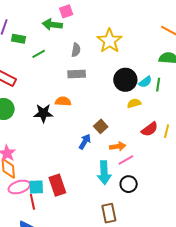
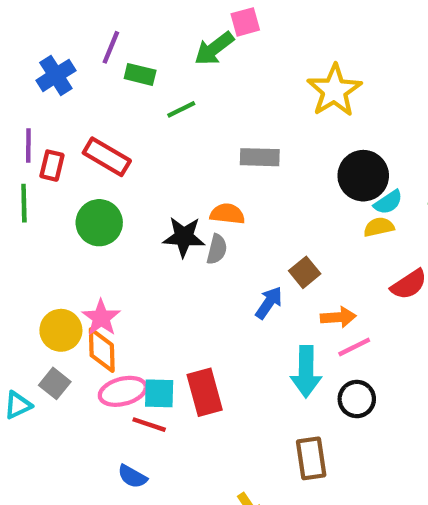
green arrow: (52, 25) -> (214, 49), turned -48
gray semicircle: (76, 50) -> (217, 249), moved
cyan semicircle: (145, 82) -> (388, 202), moved
red line: (32, 202) -> (149, 425), turned -63

